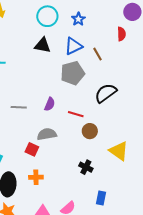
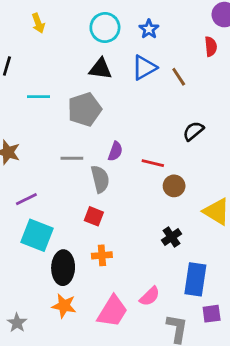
gray pentagon: (73, 73) -> (85, 109), moved
black semicircle: (106, 93) -> (193, 131), size x0.7
gray semicircle: (47, 134) -> (100, 179), moved, turned 90
black cross: (86, 167) -> (172, 237), turned 32
blue rectangle: (101, 198) -> (195, 279), size x1.6

